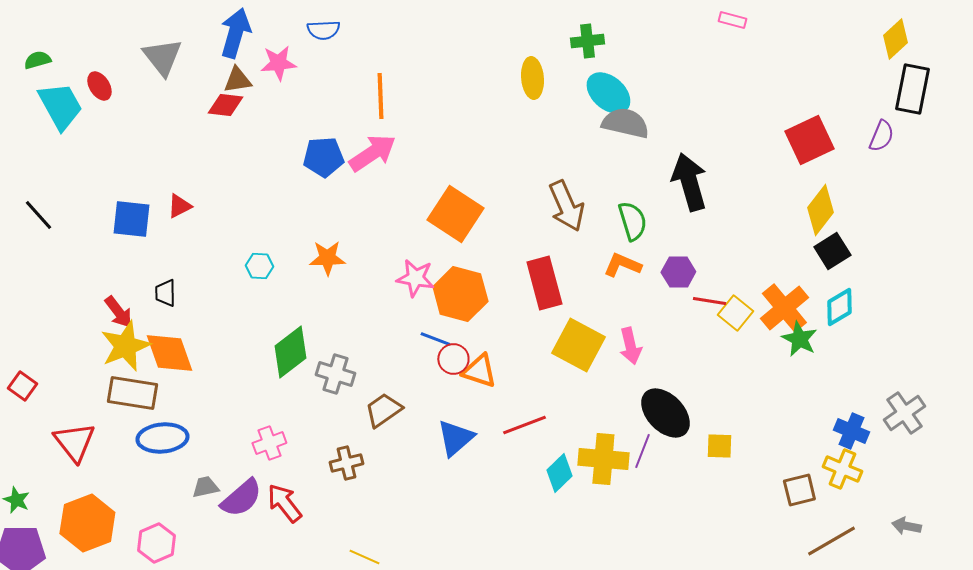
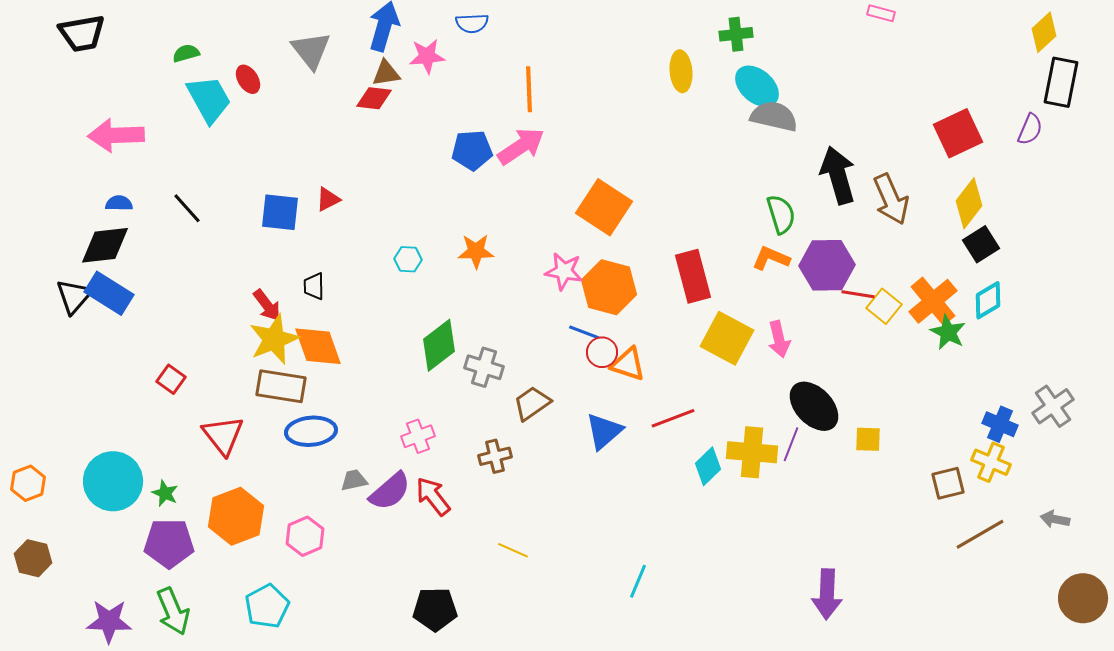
brown arrow: (566, 206) -> (891, 199), moved
purple hexagon: (678, 272) -> (827, 265), size x1.6

